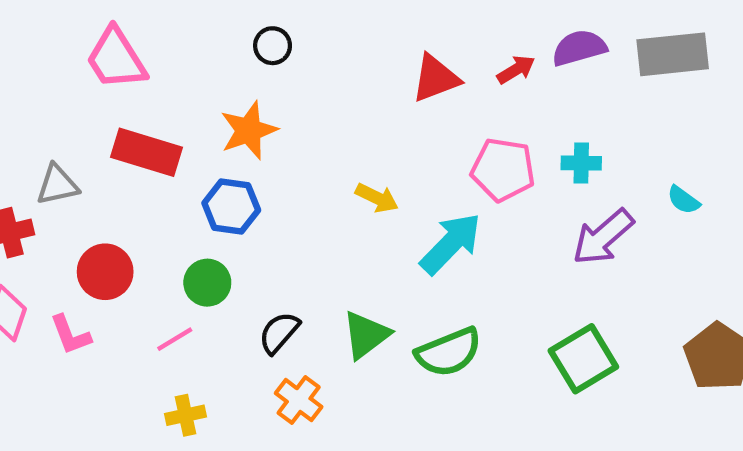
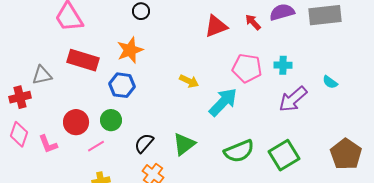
red arrow: (516, 70) -> (253, 22), turned -102
red circle: (105, 272) -> (76, 122), moved
green semicircle: (449, 352) -> (239, 151), moved

